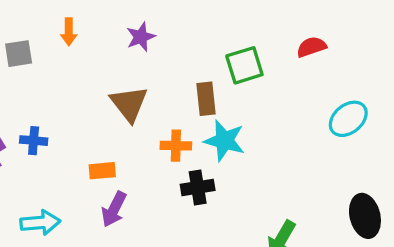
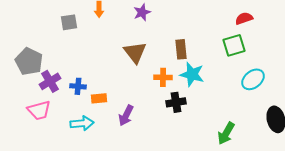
green square: (244, 65) -> (234, 45), moved
cyan ellipse: (348, 119) -> (253, 79), moved
blue cross: (34, 141) -> (78, 86), moved
orange rectangle: (102, 171) -> (99, 98), moved

